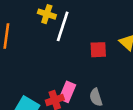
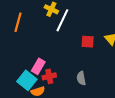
pink rectangle: (67, 92) -> (38, 66), moved

